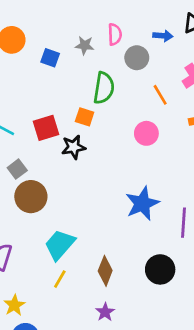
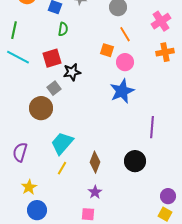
green semicircle: (104, 88) -> (63, 29), moved, size x0.6
orange line: (160, 95) -> (125, 34), moved
orange square: (85, 117) -> (107, 50), moved
gray square: (17, 169) -> (54, 88), moved
blue star: (142, 203) -> (122, 91), moved

